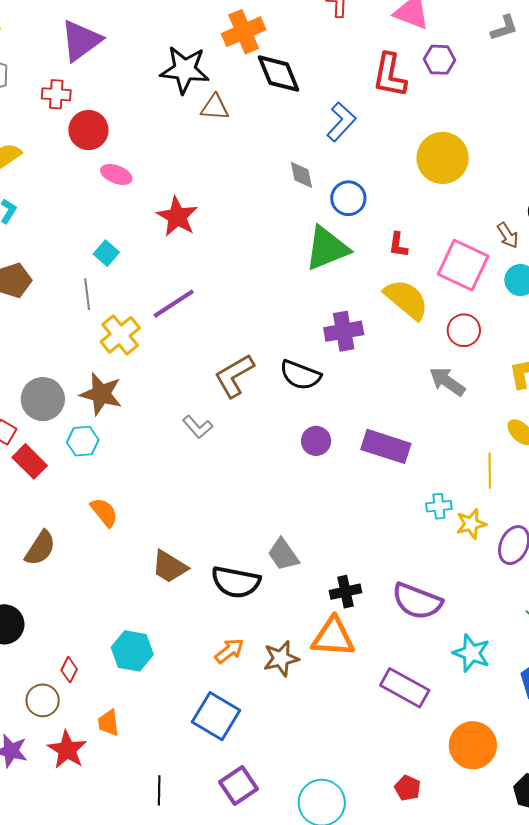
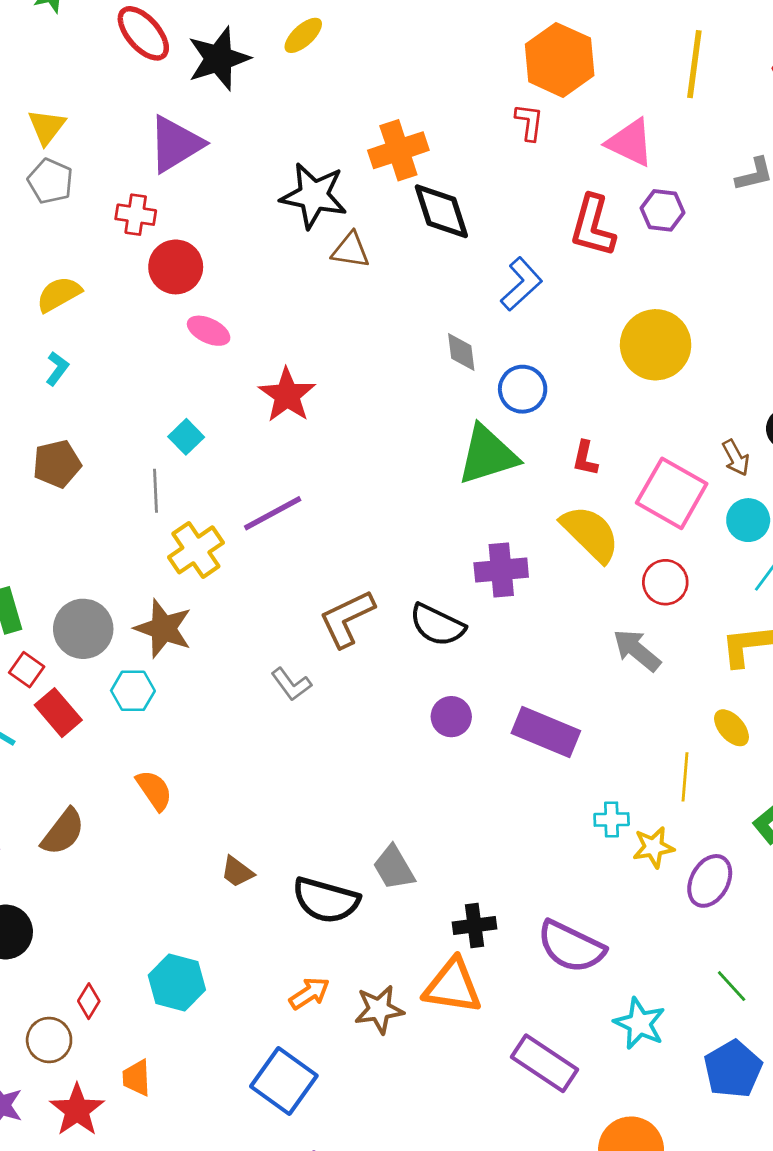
brown trapezoid: (169, 567) -> (237, 872), size x0.7

